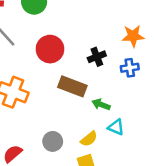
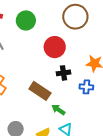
red circle: (50, 49) -> (55, 47), moved

